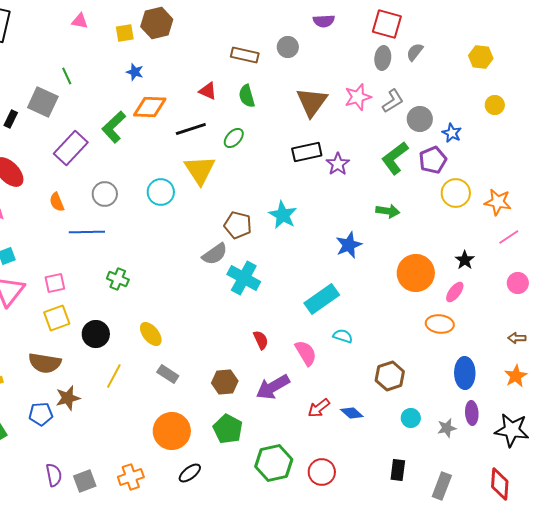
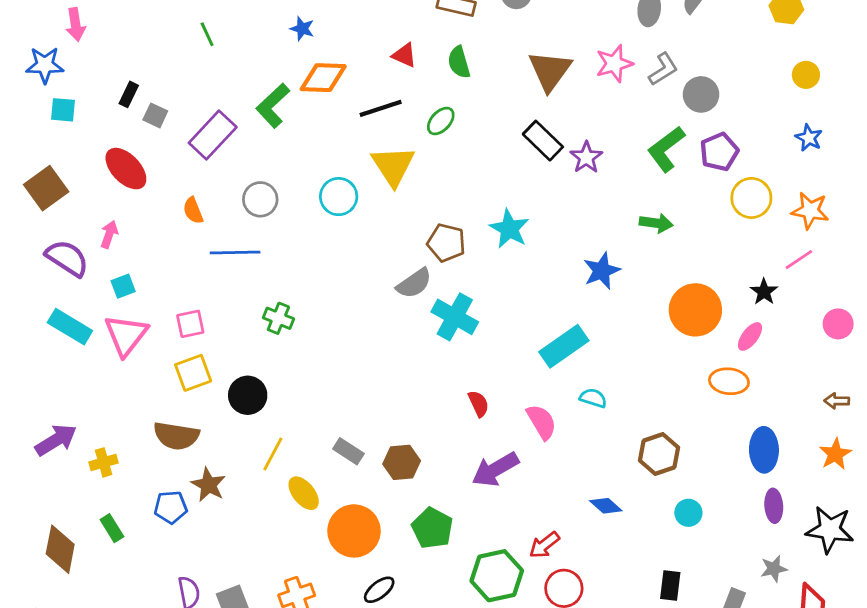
gray square: (43, 102) -> (155, 115), moved, size x0.6
blue star: (452, 133) -> (809, 138), moved
black rectangle: (307, 152) -> (543, 141), turned 56
pink line: (509, 237) -> (799, 260), moved
yellow ellipse: (151, 334) -> (304, 493), moved
brown hexagon: (225, 382) -> (402, 462), moved
brown star: (68, 398) -> (208, 485), turned -30
red arrow: (319, 408) -> (544, 545), moved
gray star: (447, 428) -> (774, 569), moved

